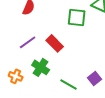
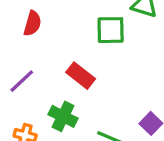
purple line: (28, 42) -> (22, 81), moved

